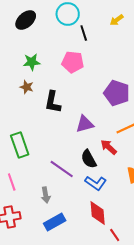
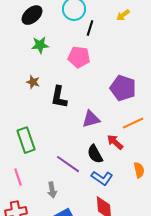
black line: (84, 33) -> (90, 28), turned 35
green star: (32, 62) -> (40, 45), moved

